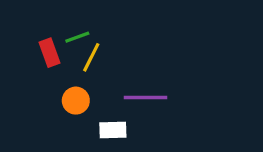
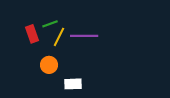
purple line: (145, 97) -> (84, 36), moved

